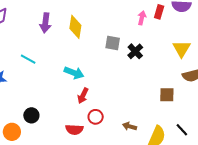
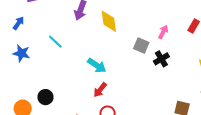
pink arrow: (142, 18) -> (163, 32), moved
yellow diamond: (75, 27) -> (109, 21), turned -30

